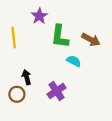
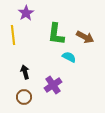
purple star: (39, 16) -> (26, 13), moved
brown circle: (17, 94) -> (24, 97), moved

